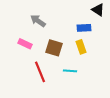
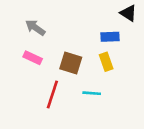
gray arrow: (38, 21) -> (35, 28), moved
red line: (40, 72) -> (52, 94), turned 40

